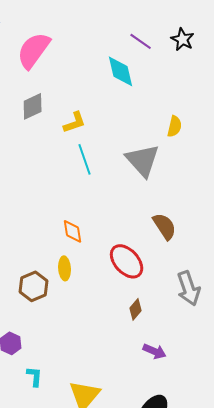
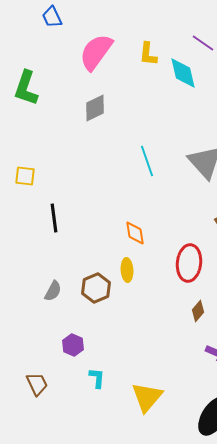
yellow L-shape: (75, 122) -> (148, 54), moved, turned 115
red ellipse: (127, 261) -> (189, 263), turned 48

